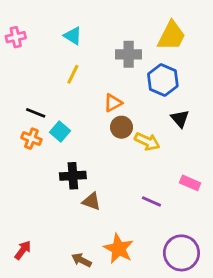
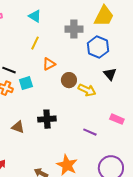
orange triangle: (113, 103) -> (49, 64), moved
cyan square: (60, 131) -> (26, 83), turned 32
black cross: (73, 176) -> (47, 119), moved
brown triangle: (91, 201) -> (18, 127), moved

